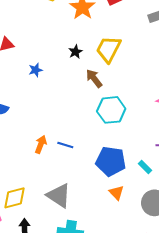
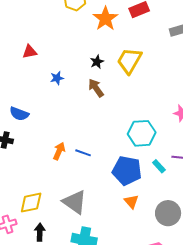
brown arrow: (94, 78) -> (96, 88), moved
cyan hexagon: (111, 110) -> (142, 133), moved
cyan rectangle: (145, 167) -> (159, 166), moved

